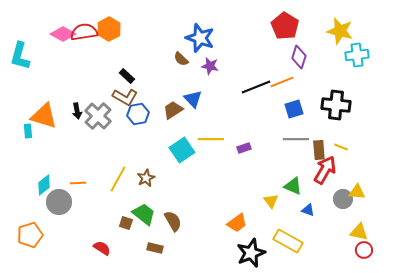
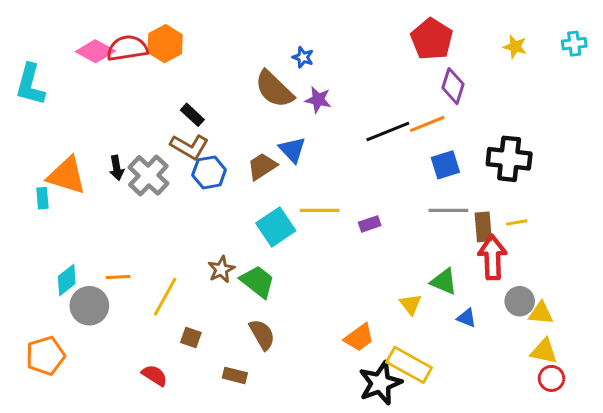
yellow star: (340, 31) -> (515, 47), size x0.6
blue star: (200, 38) -> (303, 57), size x0.5
cyan cross: (357, 55) -> (574, 44), moved, size x0.7
brown semicircle: (181, 59) -> (274, 89), size x1.8
yellow line: (341, 147) -> (517, 222), turned -32
red arrow: (325, 170) -> (492, 257), turned -32
yellow line: (118, 179) -> (165, 297), moved
yellow triangle: (357, 192) -> (541, 313), moved
green trapezoid: (144, 214) -> (258, 281), moved
yellow rectangle: (288, 241) -> (409, 365), moved

